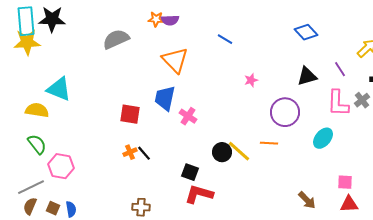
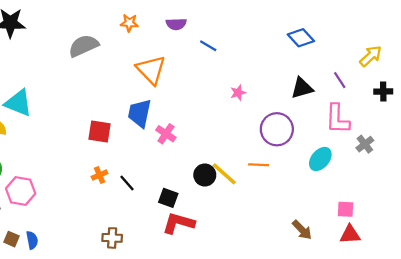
purple semicircle: (170, 20) -> (176, 24), moved
gray cross: (362, 100) -> (365, 144), moved
black line: (144, 153) -> (127, 183), moved

